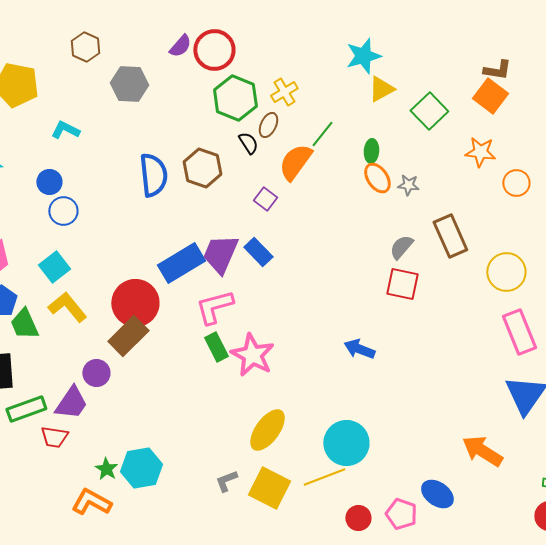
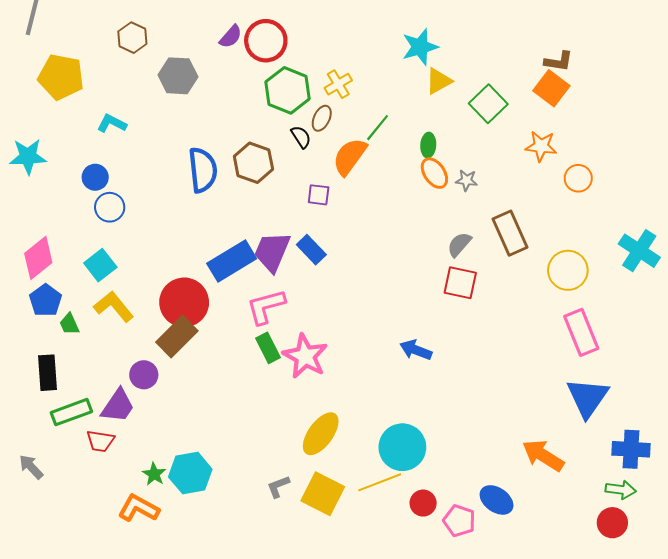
purple square: (265, 199) -> (319, 195), turned -30
green trapezoid: (24, 324) -> (69, 324), size x0.7
red circle: (358, 518) -> (423, 503), moved

